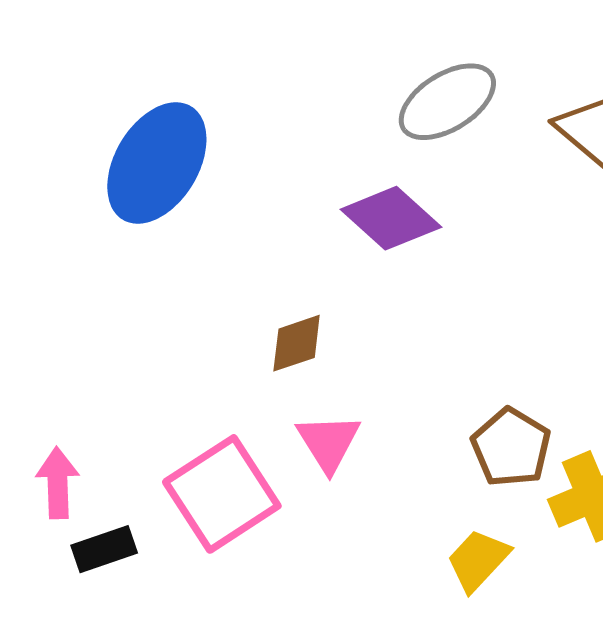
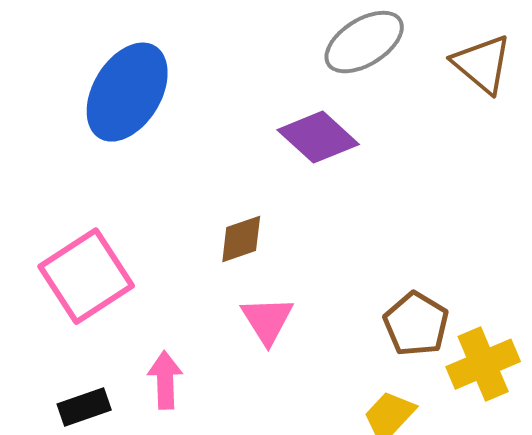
pink arrow: (58, 483) -> (165, 380), moved
pink square: (222, 494) -> (86, 276), moved

